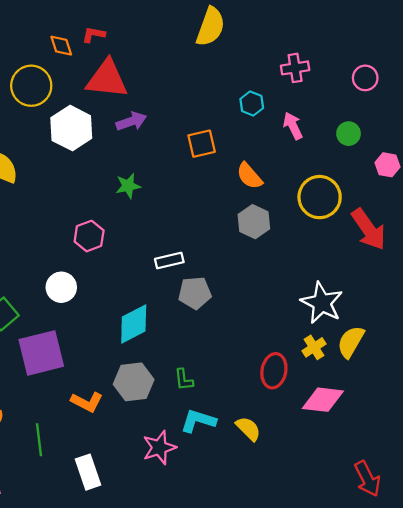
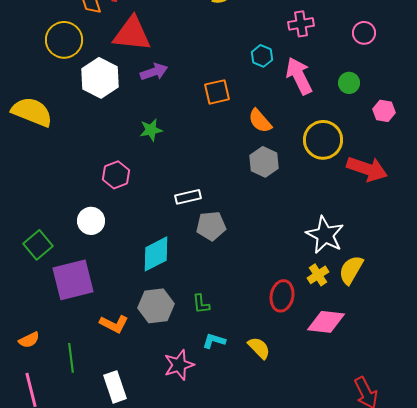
pink arrow: (293, 126) -> (299, 76), size x1.5
red arrow: (369, 229) -> (367, 169), turned -36
cyan L-shape: (198, 421) -> (214, 341), size x0.7

